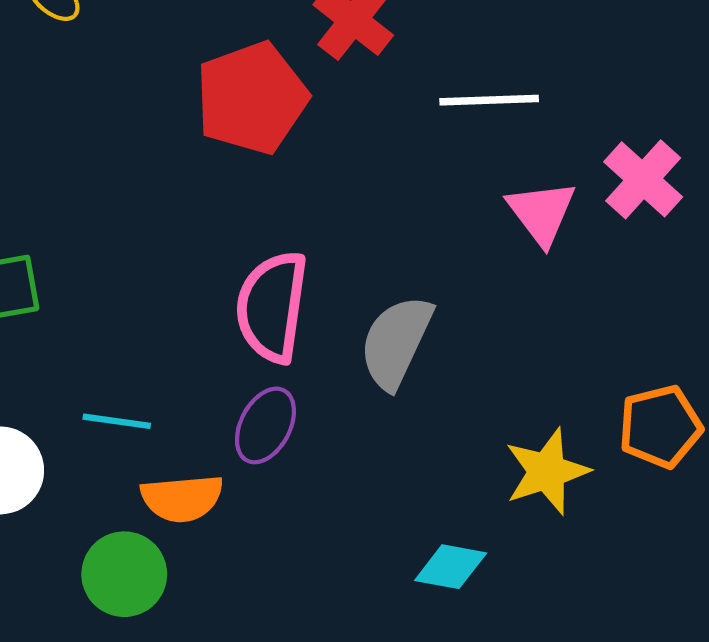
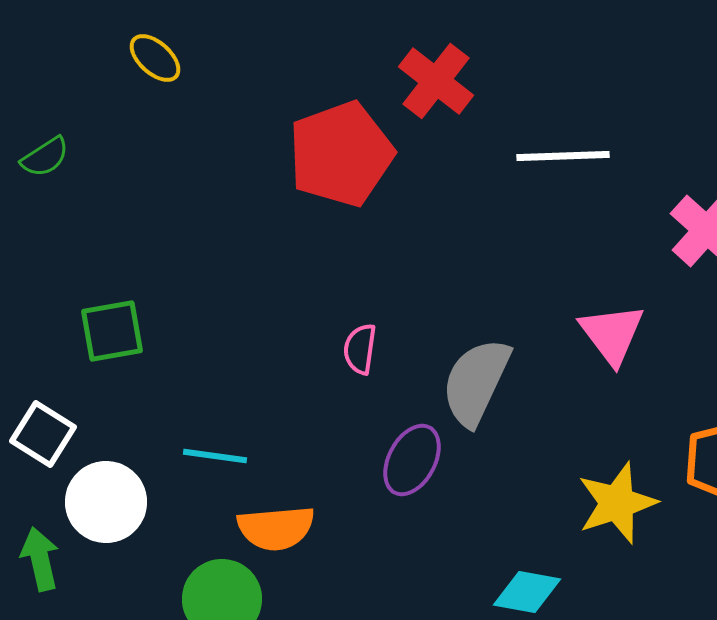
pink triangle: (542, 213) -> (612, 334), moved
pink semicircle: (272, 307) -> (360, 349), size x0.5
purple ellipse: (265, 425) -> (412, 460), moved

